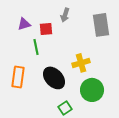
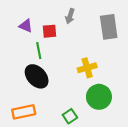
purple triangle: (24, 24) -> (26, 26), turned 40
orange rectangle: (18, 77) -> (24, 112), moved, turned 70
black ellipse: (54, 78) -> (37, 76), moved

